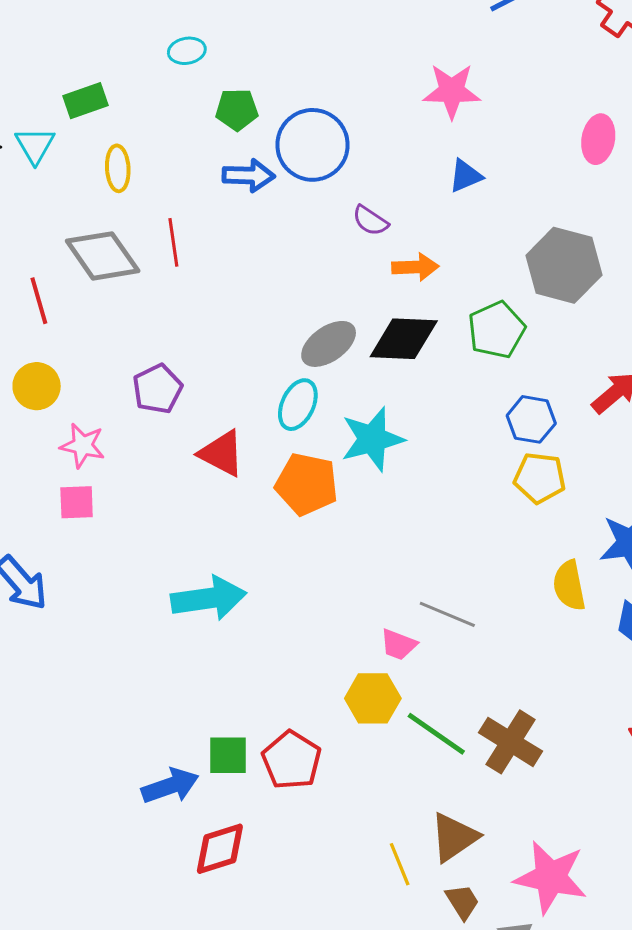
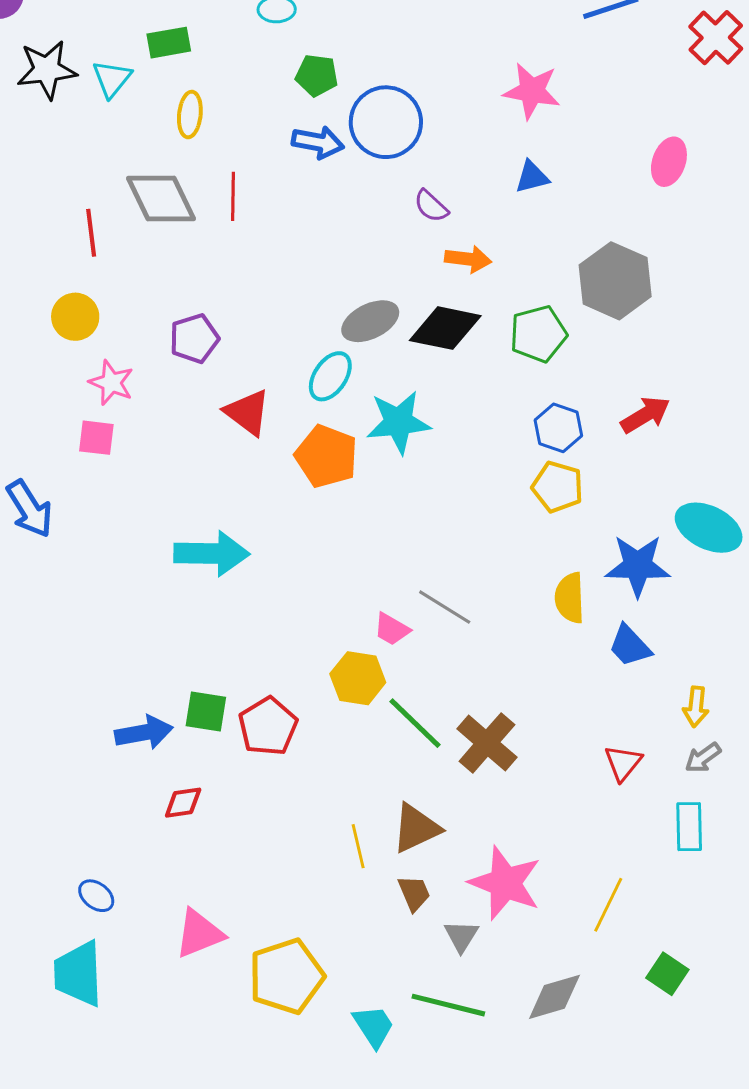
red diamond: (220, 849) -> (183, 803), size x0.7

